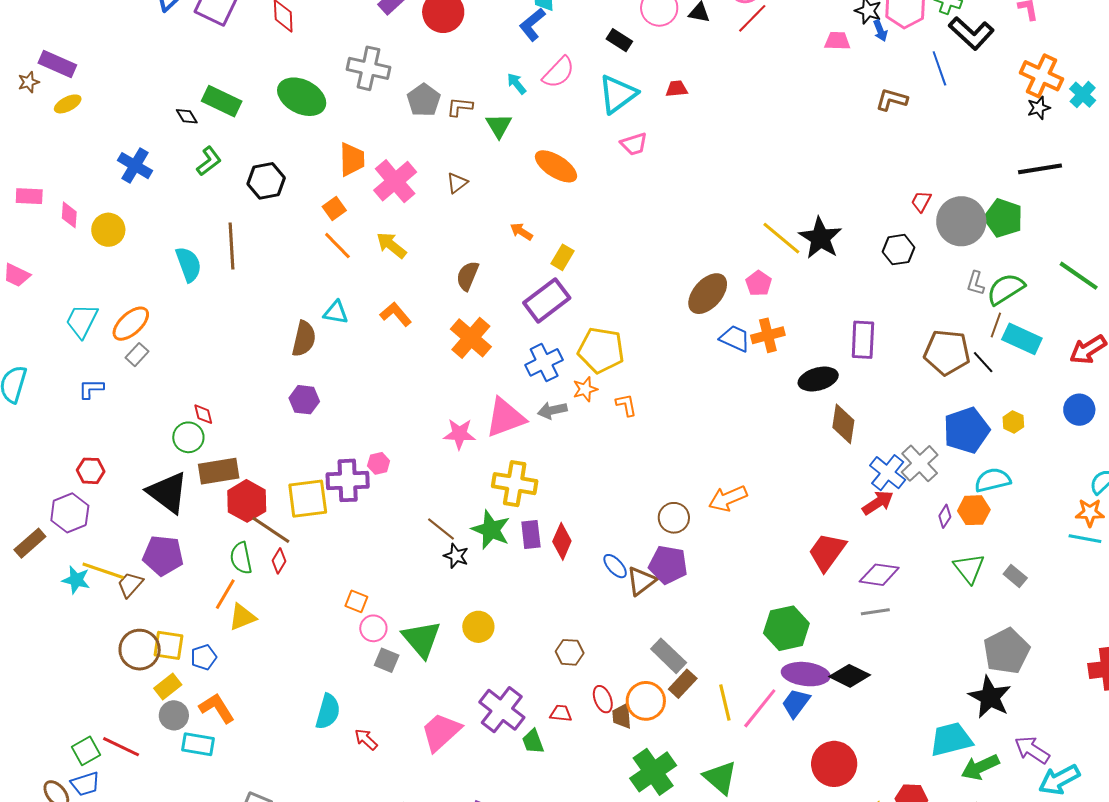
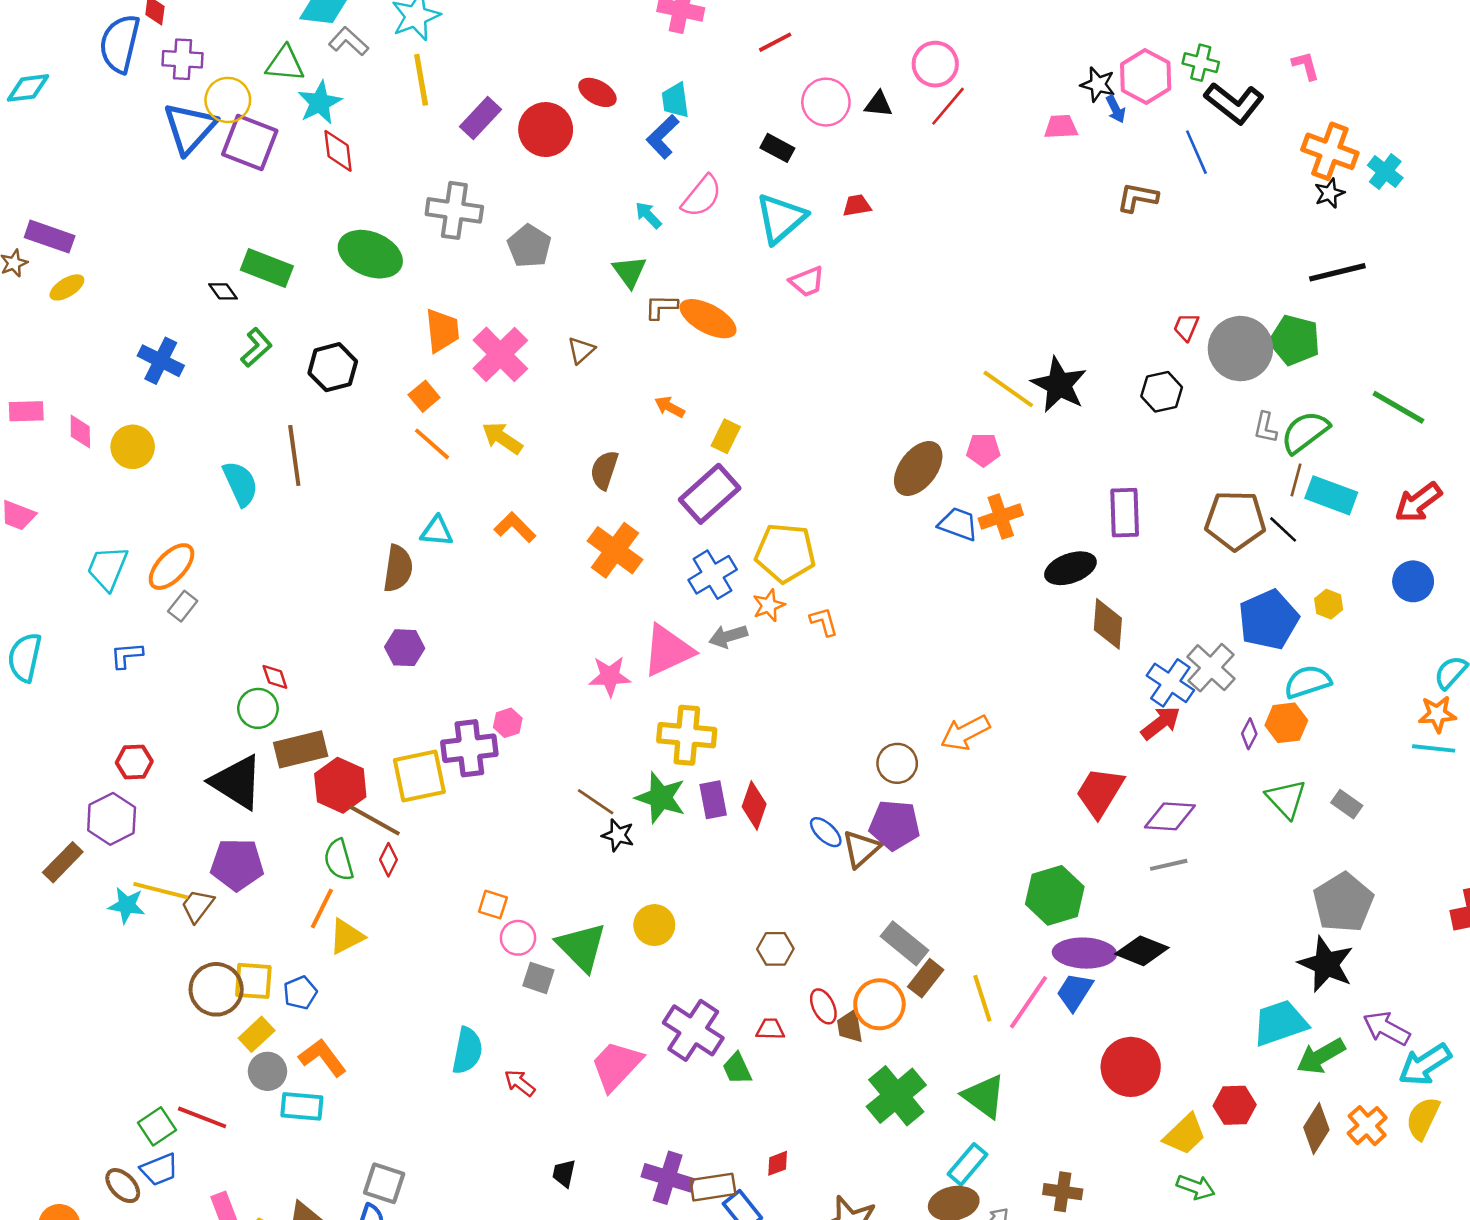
brown L-shape: (460, 107) -> (661, 307), moved
pink pentagon: (759, 283) -> (983, 450), turned -30

